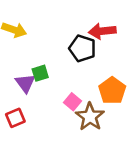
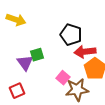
red arrow: (102, 31) -> (85, 52), moved
brown star: (90, 117) -> (77, 90), turned 30

